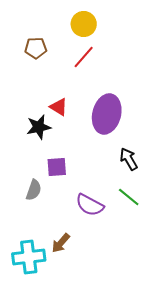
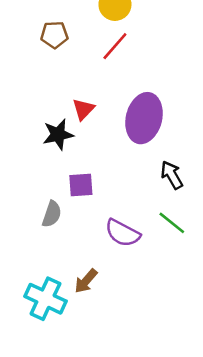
red triangle: (59, 107) -> (83, 109), turned 42
cyan cross: (29, 257) -> (45, 299), turned 32

